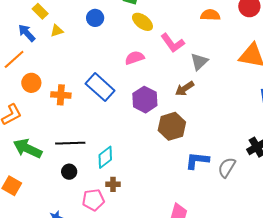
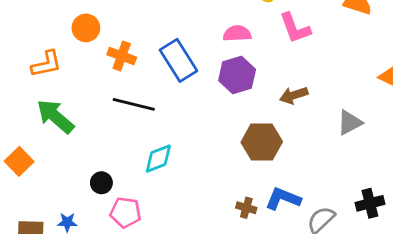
gray triangle: (199, 62) -> (350, 122), moved
purple hexagon: (145, 100) -> (237, 75), moved
black line: (70, 143) -> (134, 104), moved
black circle: (69, 172) -> (101, 183), moved
brown cross: (113, 184) -> (246, 208), moved

